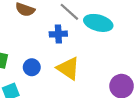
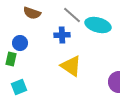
blue circle: (32, 67) -> (20, 43), moved

